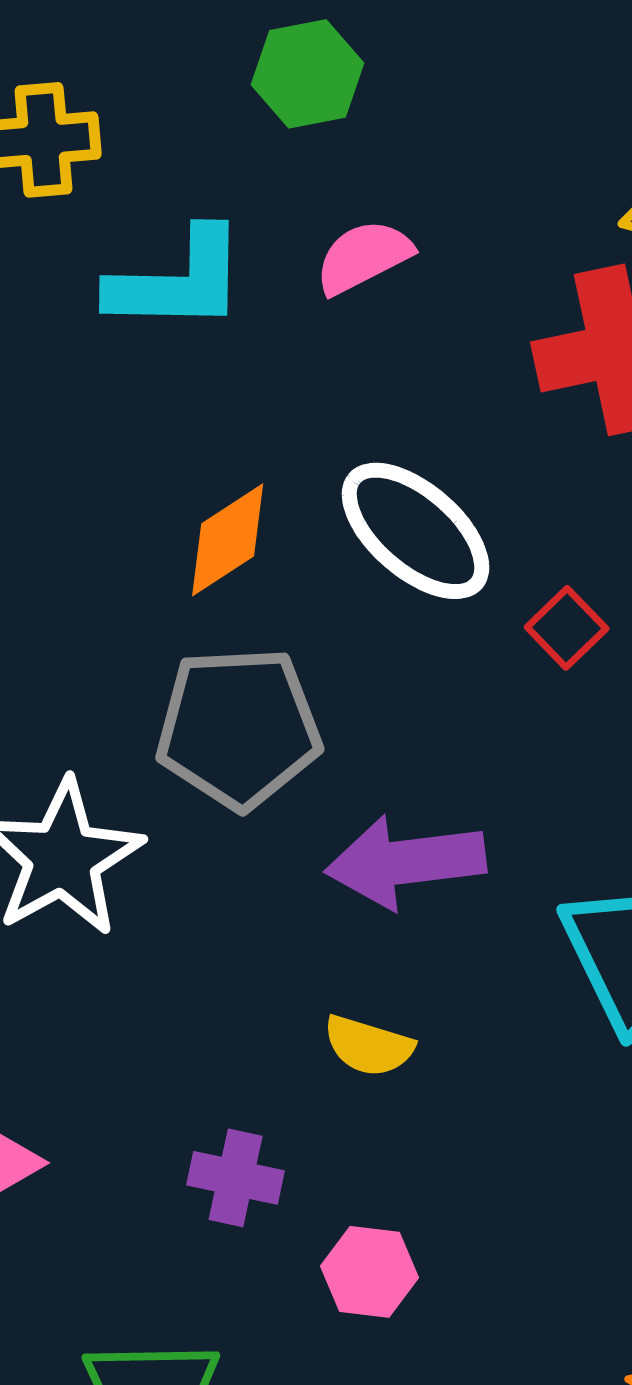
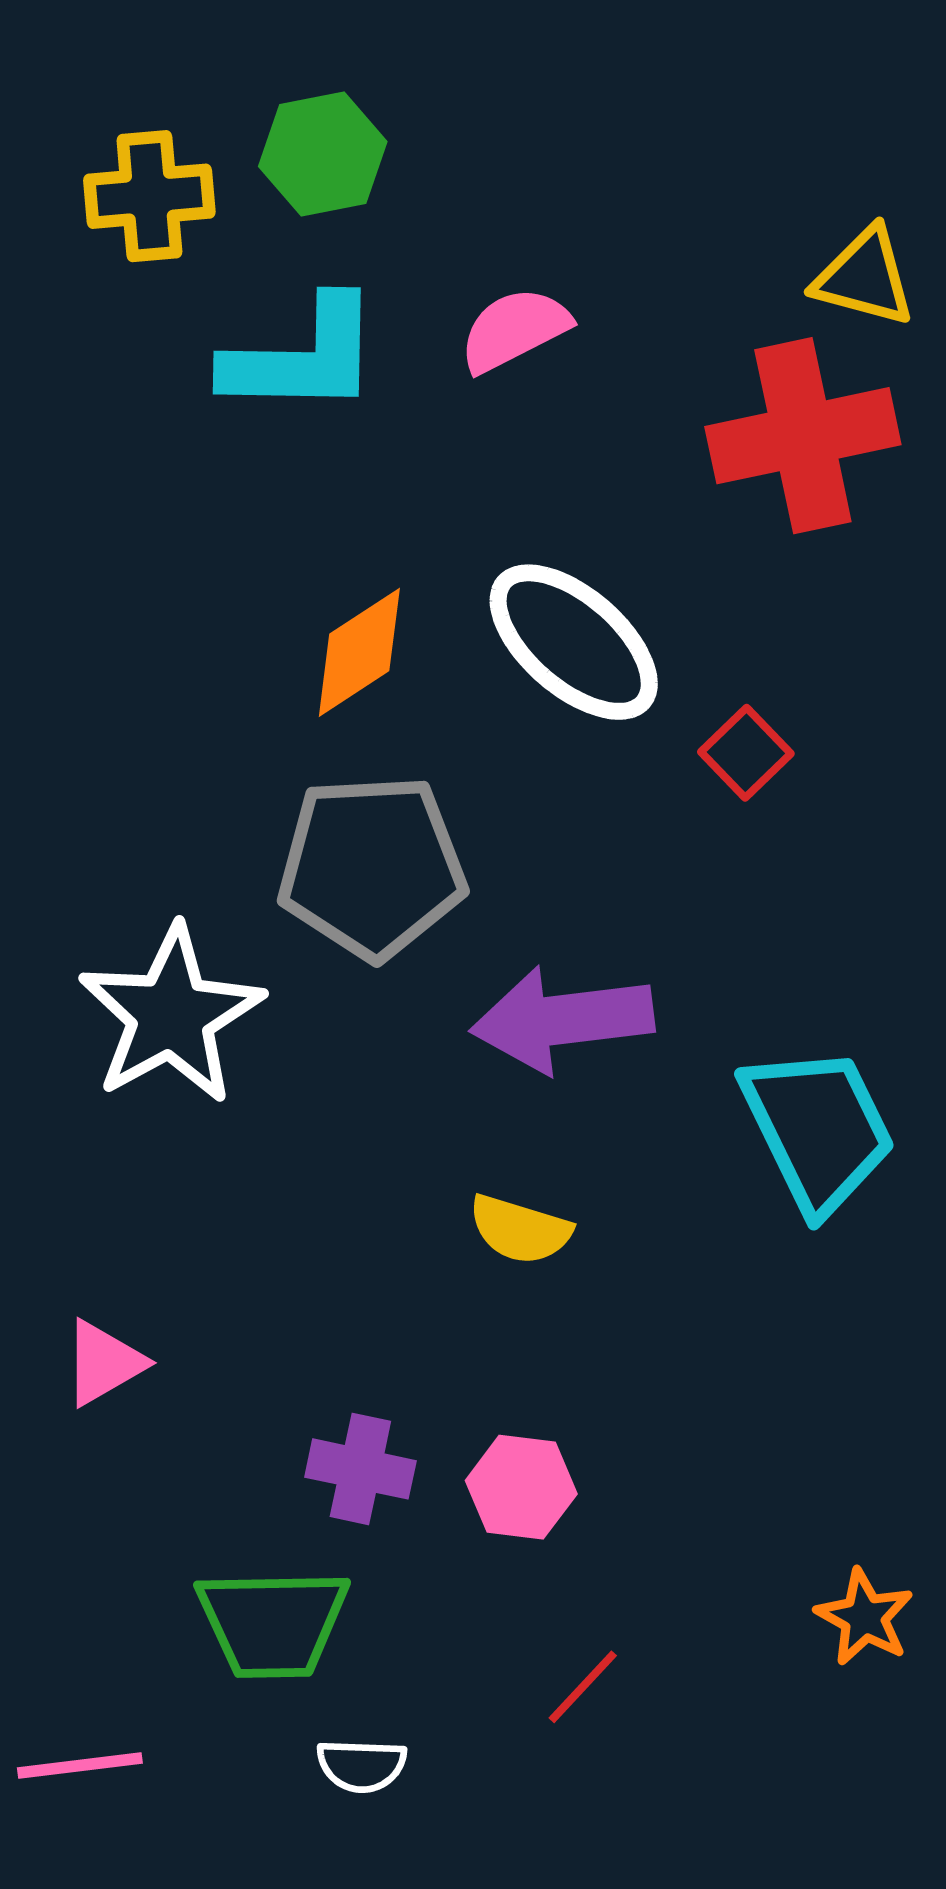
green hexagon: (308, 74) -> (323, 154), moved
purple cross: (236, 1178) -> (360, 1469), moved

